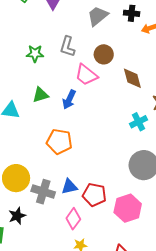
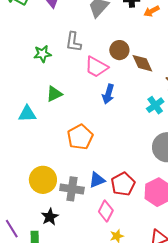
brown circle: (104, 54) -> (119, 50), moved
blue arrow: (69, 100) -> (108, 94), moved
orange pentagon: (59, 141) -> (80, 137), turned -30
red pentagon: (94, 195) -> (123, 184), turned -30

